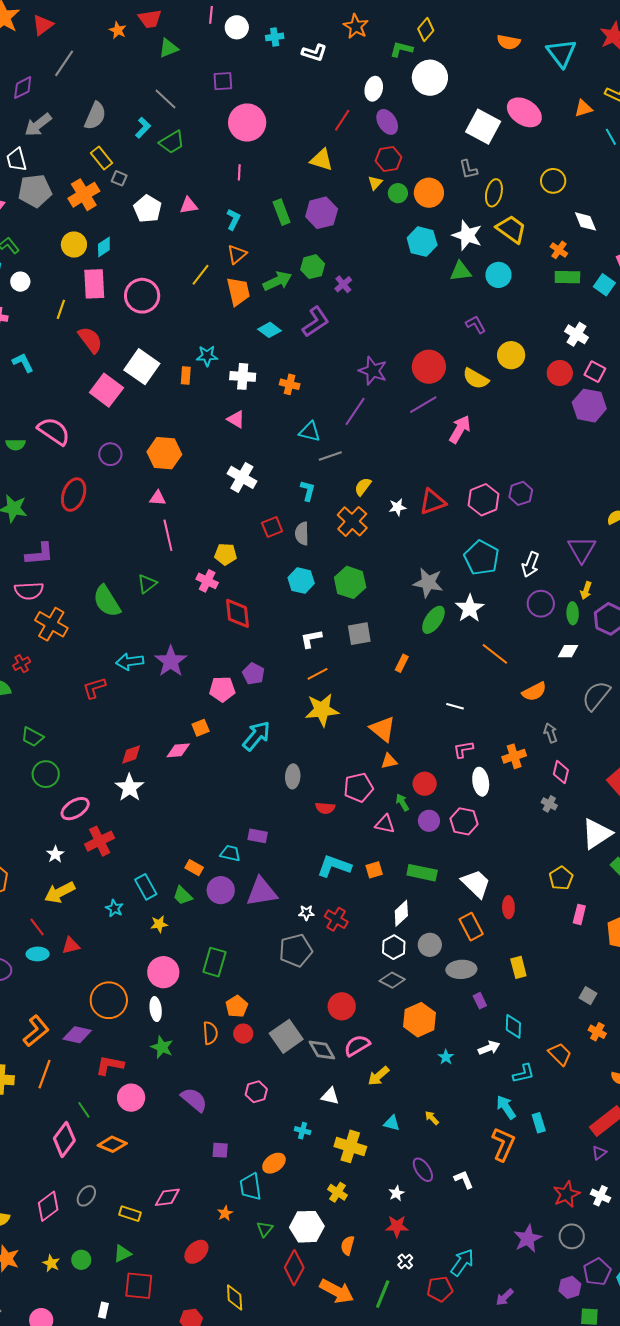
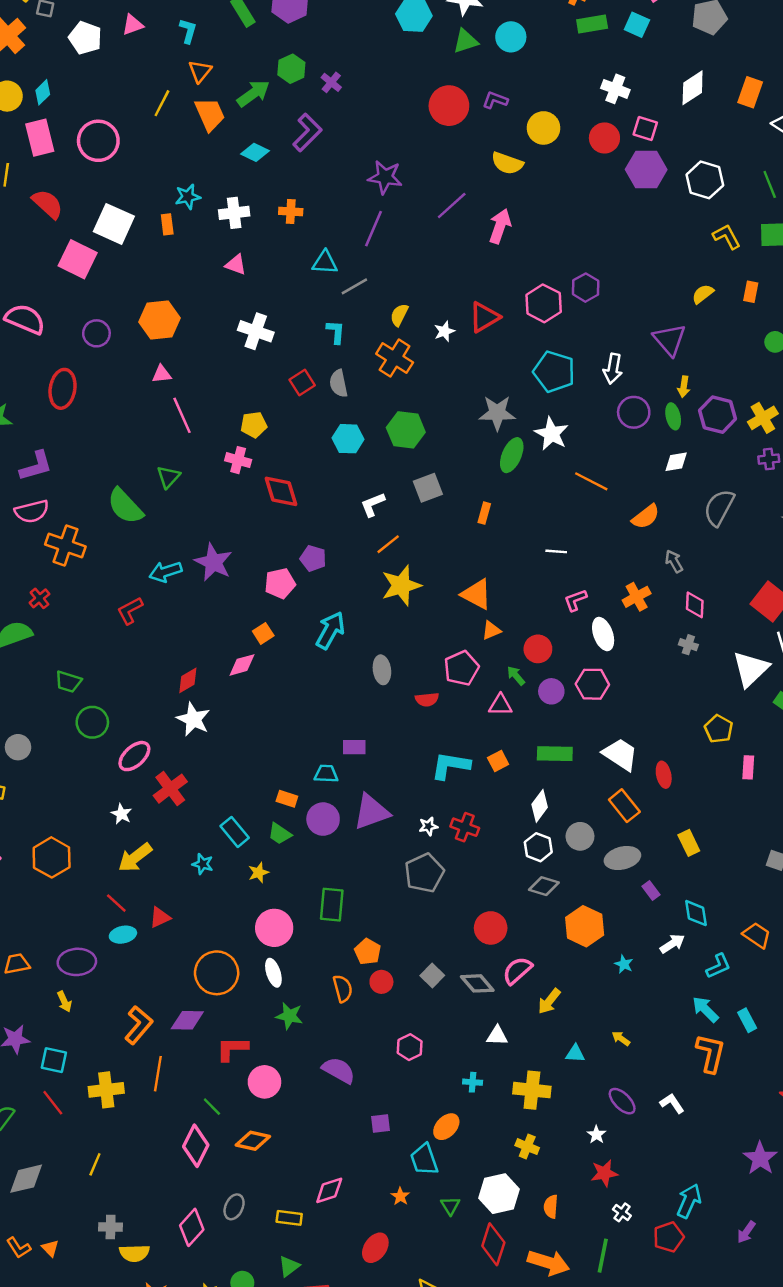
purple L-shape: (476, 325) -> (495, 100), turned -30
red circle: (429, 367) -> (449, 106), moved
gray square: (286, 1036) -> (432, 975), size x0.6

